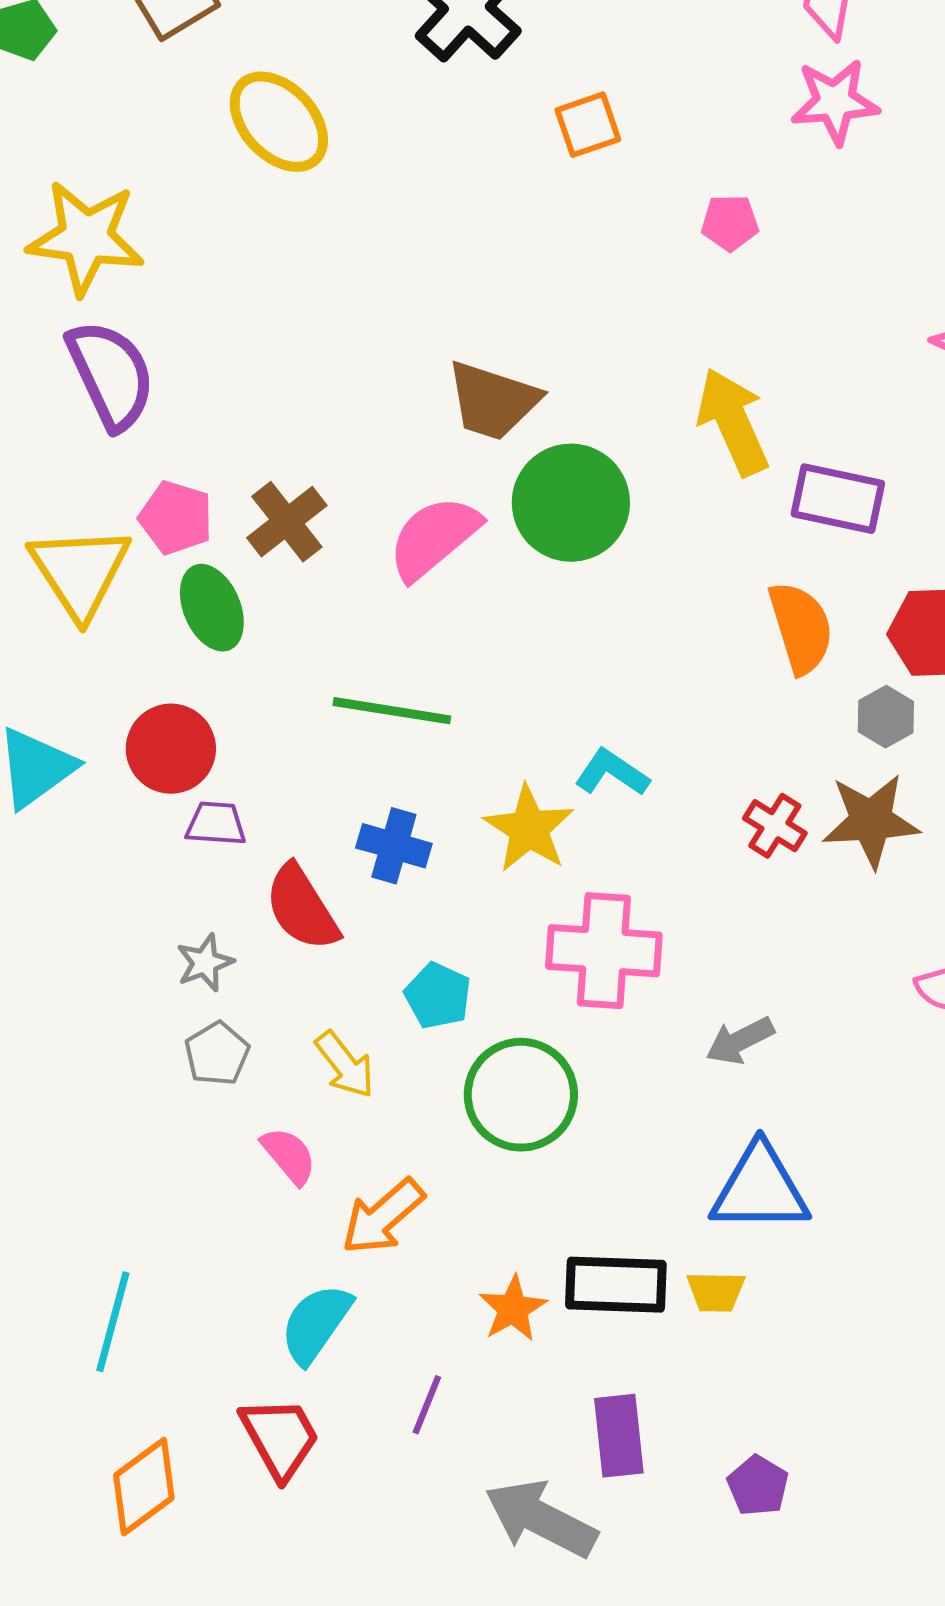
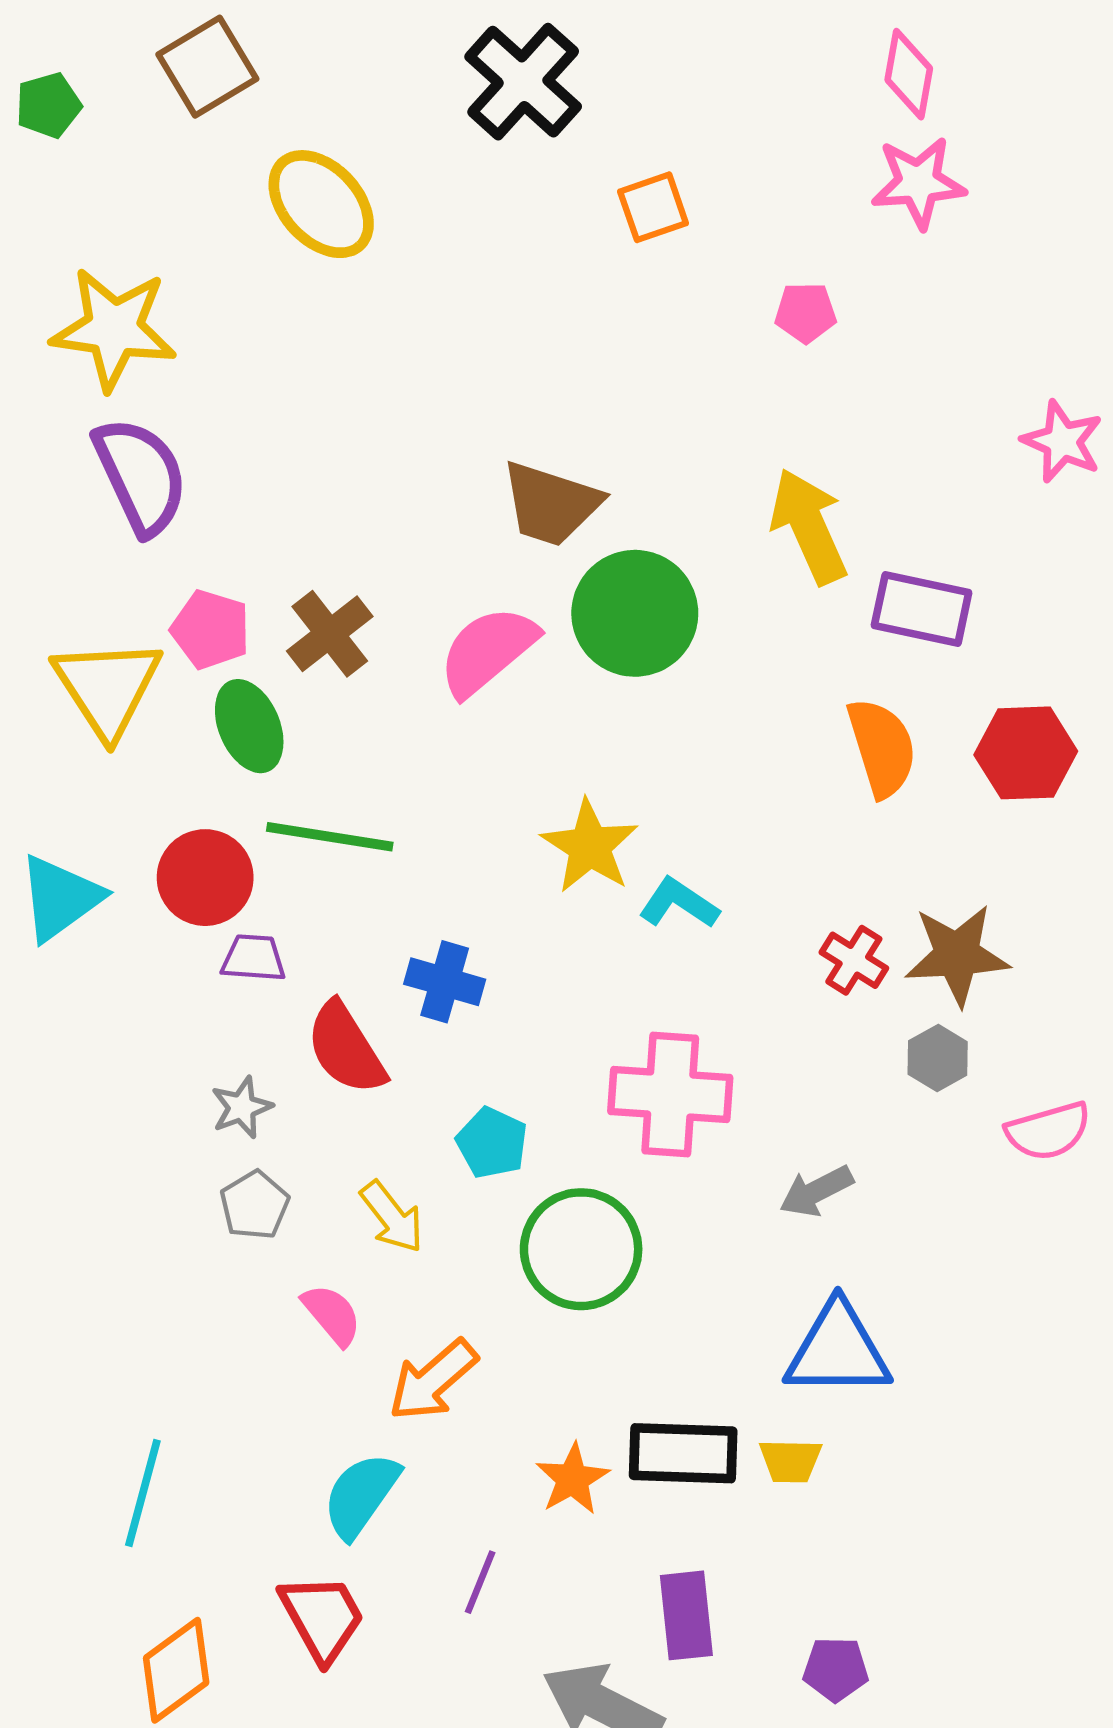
green line: (392, 711) -> (330, 837), moved
gray hexagon: (886, 717) -> (938, 1058), moved
yellow star: (529, 829) -> (590, 846), moved
purple pentagon: (758, 1486) -> (836, 1669), turned -30

